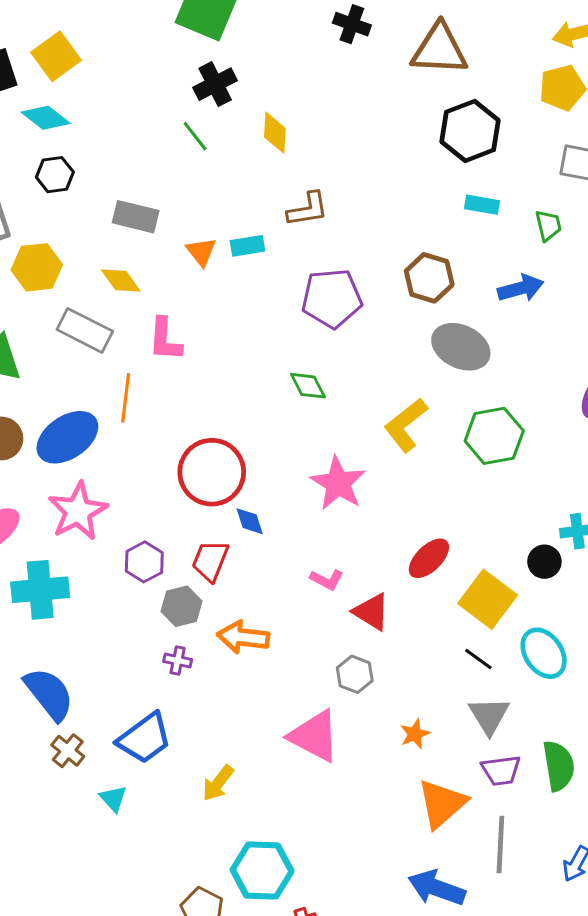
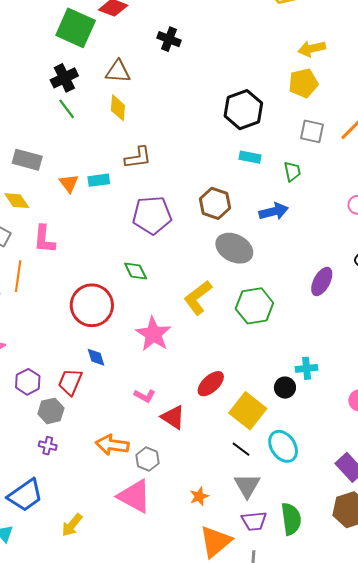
brown triangle: (439, 49) -> (118, 71), moved, size x0.7
black cross: (215, 84) -> (64, 78), moved
red circle: (212, 472) -> (92, 305), moved
orange arrow: (243, 637) -> (112, 445), moved
gray hexagon: (355, 674) -> (148, 459), moved

